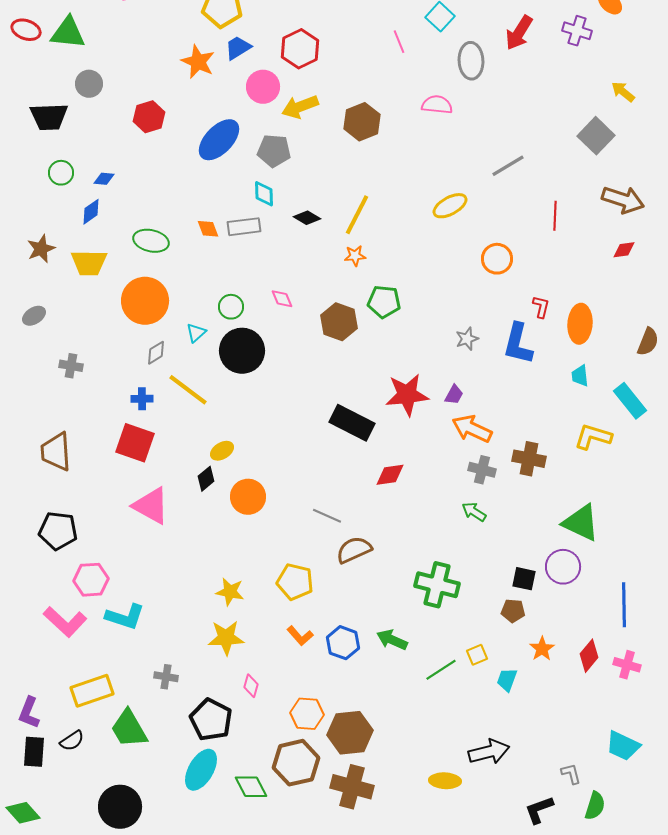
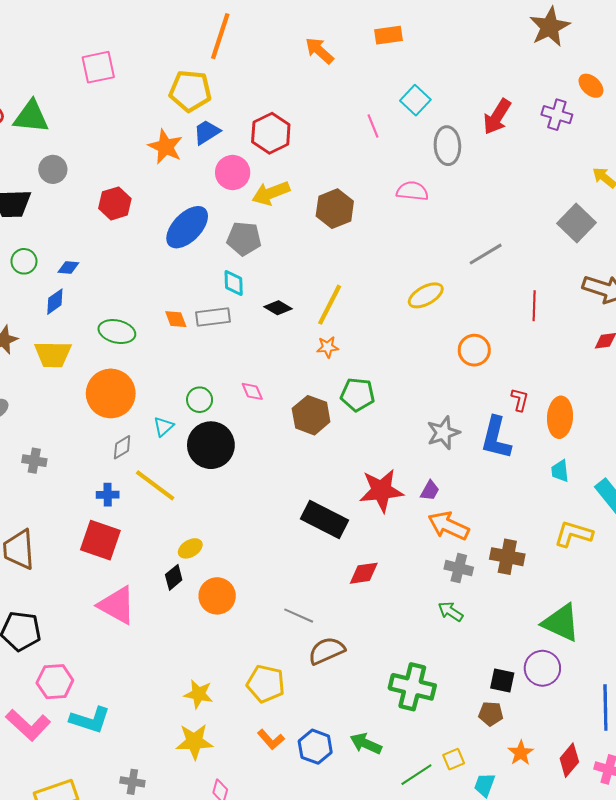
gray star: (467, 339) -> (443, 433), size x1.4

